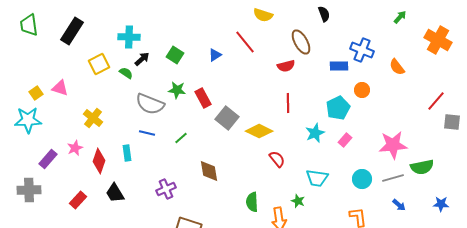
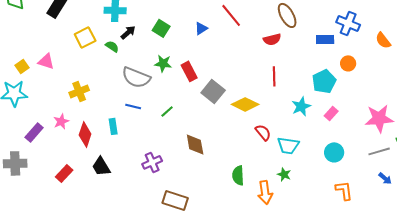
yellow cross: (93, 118) -> (79, 91), turned 30
cyan trapezoid: (317, 178) -> (288, 145), moved
cyan circle: (362, 179) -> (334, 152), moved

